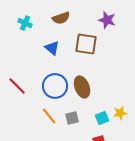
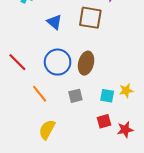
brown ellipse: (82, 87) -> (86, 63), turned 35
orange line: (49, 116) -> (40, 94), moved
cyan square: (102, 118) -> (107, 96), turned 32

